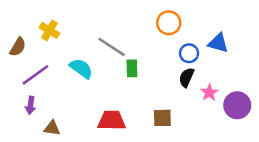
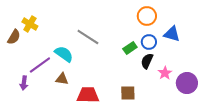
orange circle: (169, 23) -> (147, 16), moved
yellow cross: (49, 30) -> (30, 24), moved
green rectangle: (132, 68) -> (130, 48), moved, turned 56
purple line: (36, 75) -> (40, 65), moved
brown triangle: (52, 128) -> (62, 79), moved

